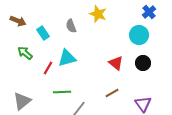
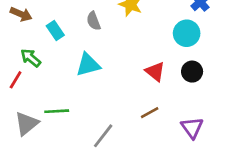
red line: (48, 68) -> (16, 80), moved
green line: (62, 92) -> (57, 111), moved

